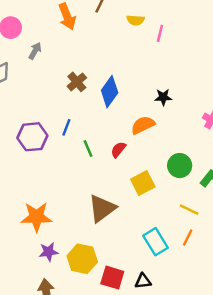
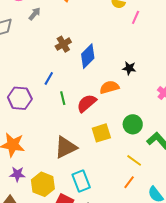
purple hexagon: (32, 137) -> (20, 98), moved
red semicircle: (118, 150) -> (87, 103), size x1.5
cyan rectangle: (156, 242) -> (81, 181), moved

